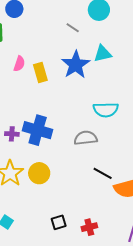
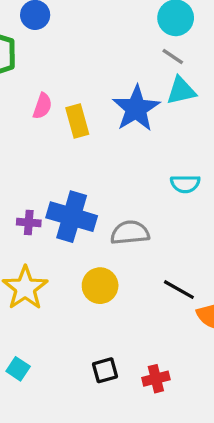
gray line: (73, 28) -> (173, 57), moved
cyan semicircle: (106, 110) -> (185, 184), size x0.7
gray semicircle: (86, 138) -> (130, 233), moved
yellow circle: (39, 173) -> (100, 286), moved

